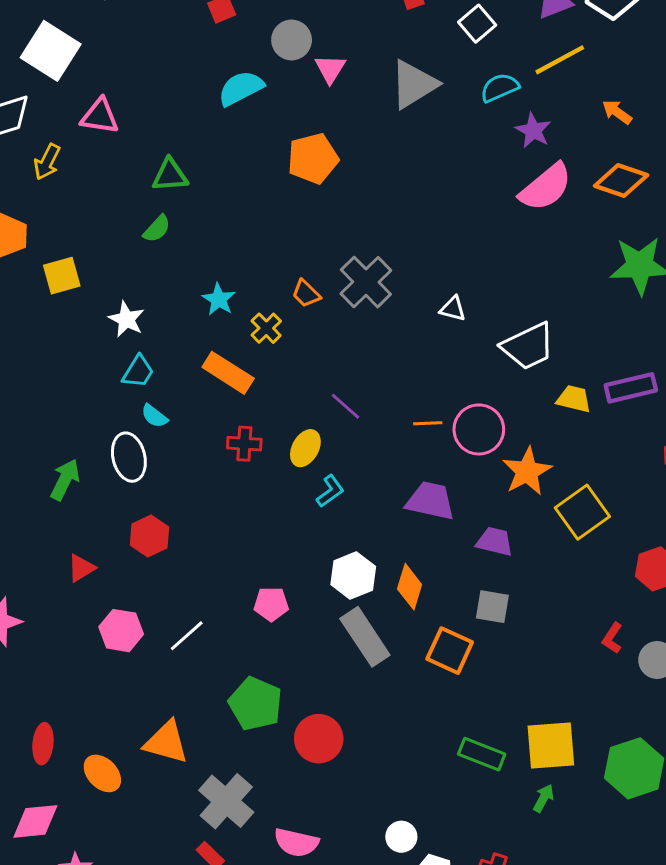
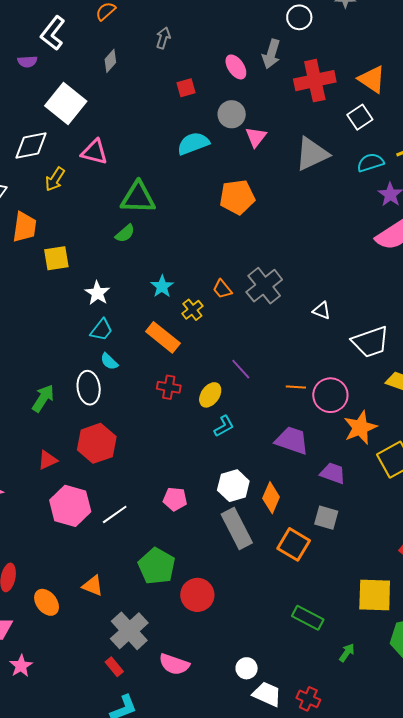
green triangle: (170, 175) -> (138, 198), size x1.4
red hexagon: (149, 536) -> (97, 443), size x1.4
pink hexagon: (121, 631) -> (70, 506), size x1.4
orange triangle: (166, 742) -> (93, 586), size x0.7
yellow square: (551, 745) -> (375, 595), moved

